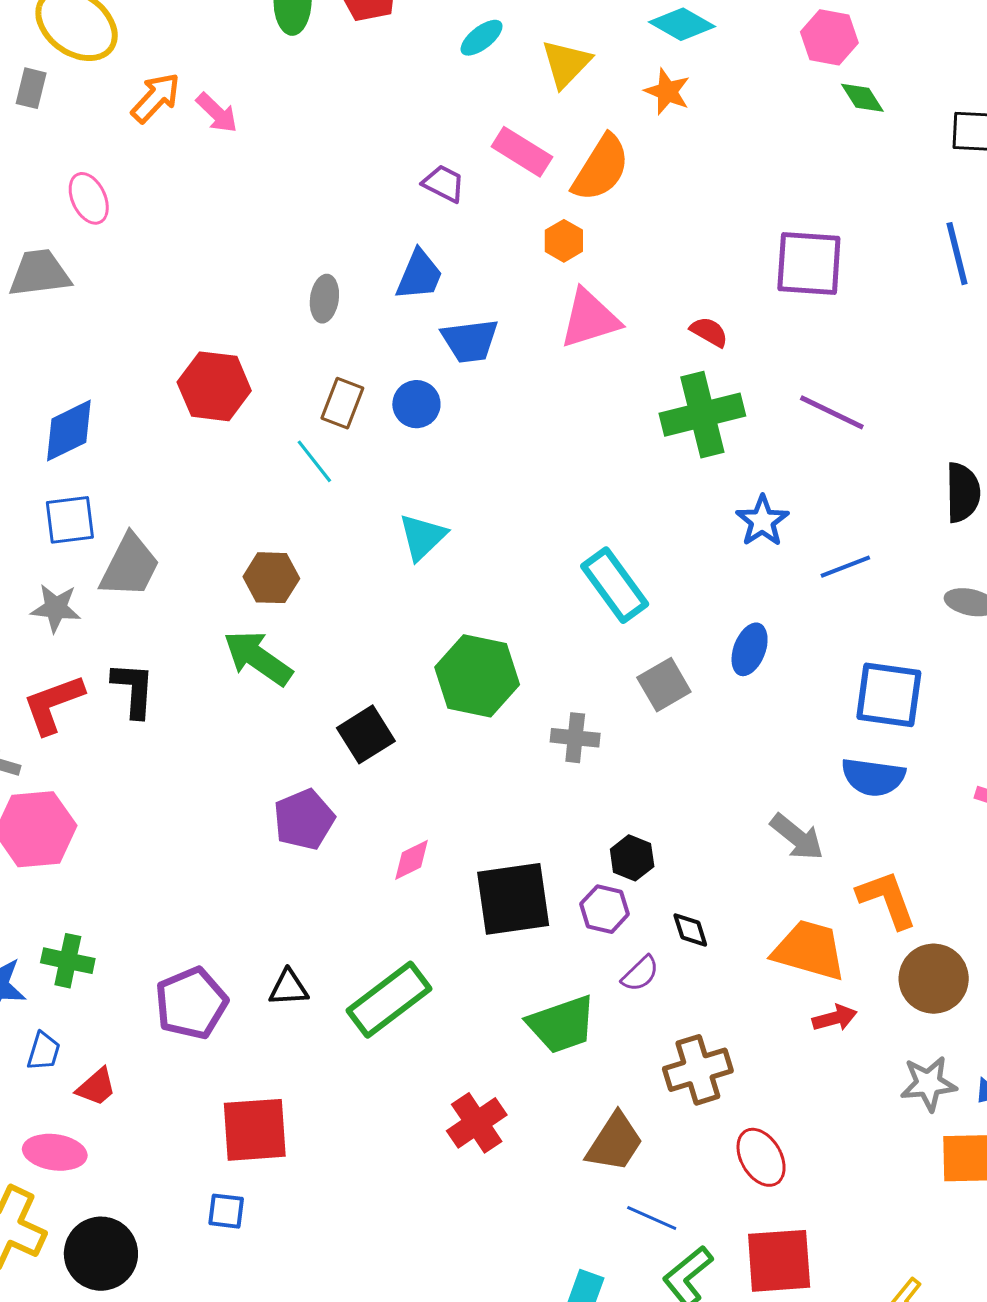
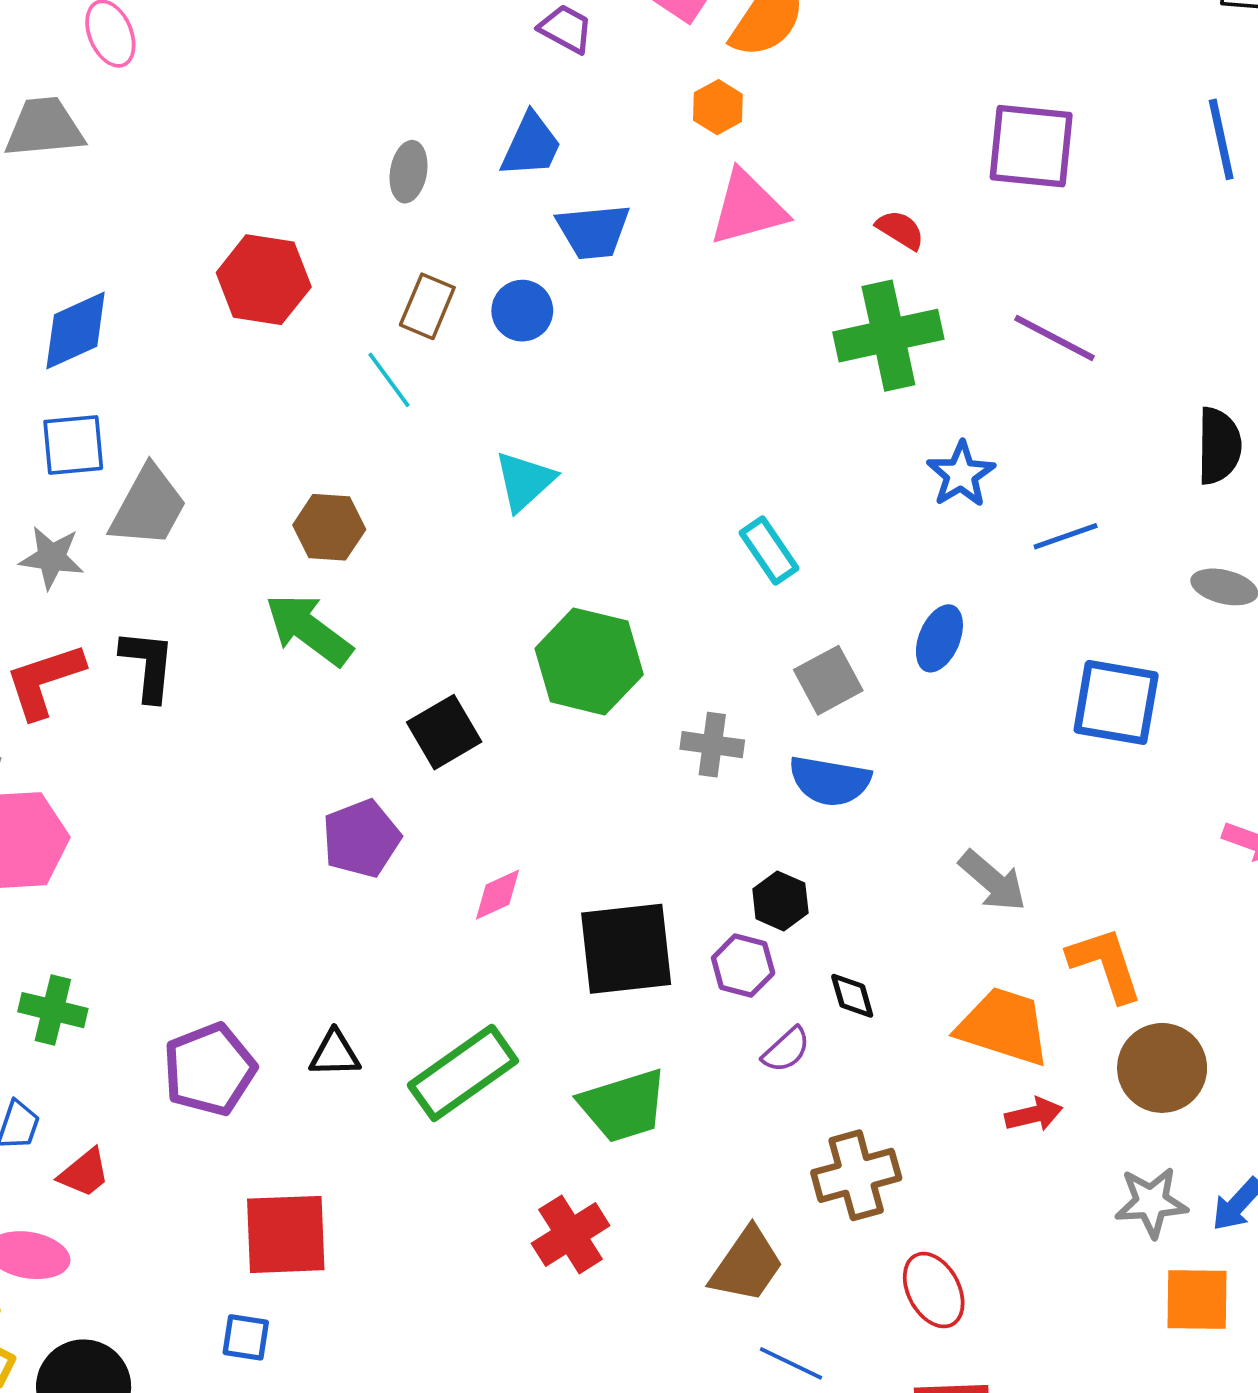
cyan rectangle: (615, 585) -> (769, 551), size x0.7
blue semicircle: (873, 777) -> (830, 781), moved
green trapezoid: (562, 1024) -> (623, 1106), moved

